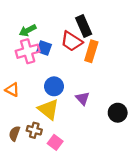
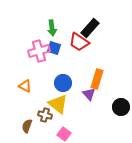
black rectangle: (84, 26) -> (90, 28), turned 66
green arrow: (28, 30) -> (52, 28), moved, turned -70
orange rectangle: (91, 51) -> (97, 79), moved
brown cross: (34, 130) -> (45, 115), moved

